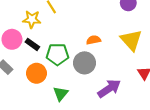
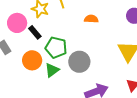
orange semicircle: (94, 40) -> (91, 19), moved
green triangle: (61, 94) -> (52, 70), moved

